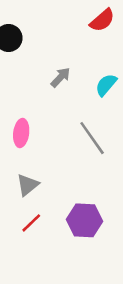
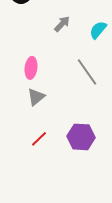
gray triangle: (28, 185) -> (36, 97), moved

